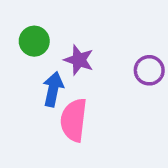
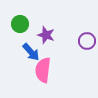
blue arrow: (53, 89) -> (31, 52), turned 126

